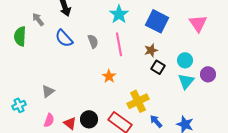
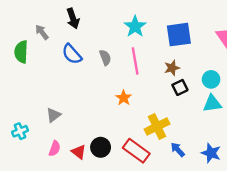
blue square: (157, 21) -> (179, 35), turned -35
black square: (158, 67) -> (180, 87), turned 32
cyan triangle: (186, 81) -> (212, 104), turned 42

